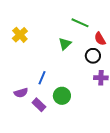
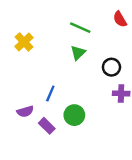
green line: (80, 23) -> (80, 28), moved
red semicircle: (100, 39) -> (120, 19), moved

